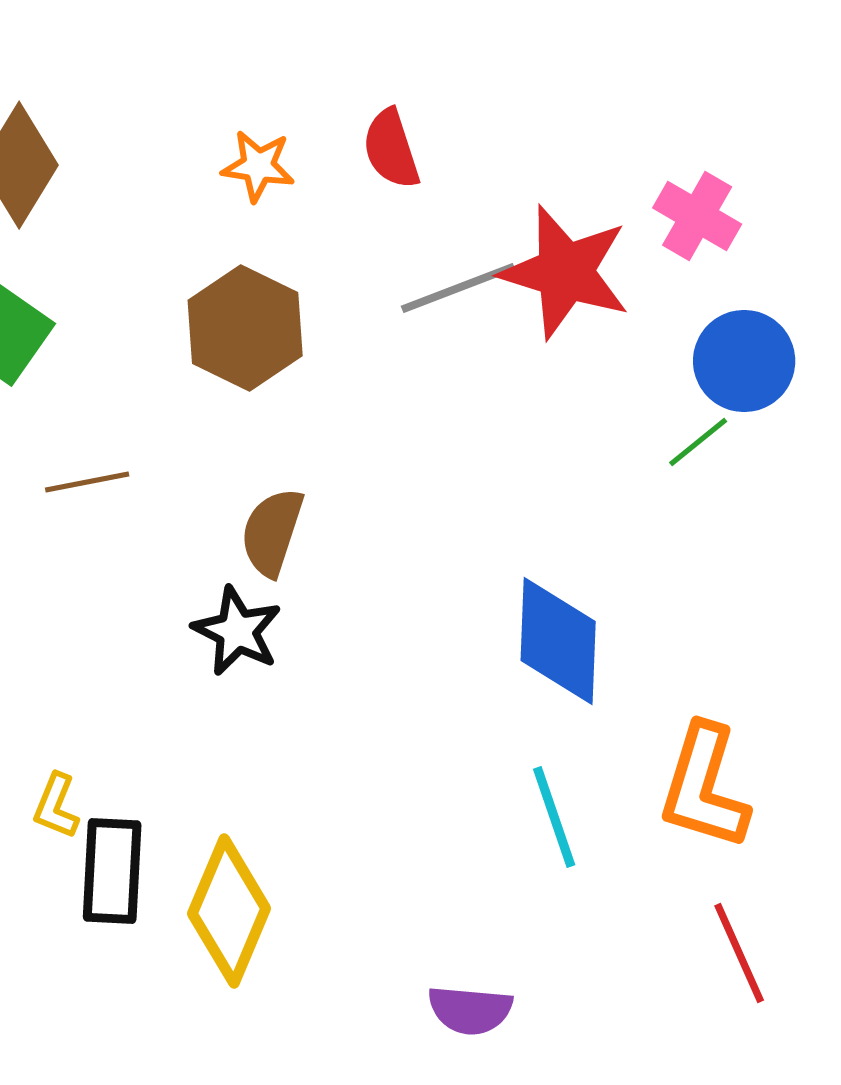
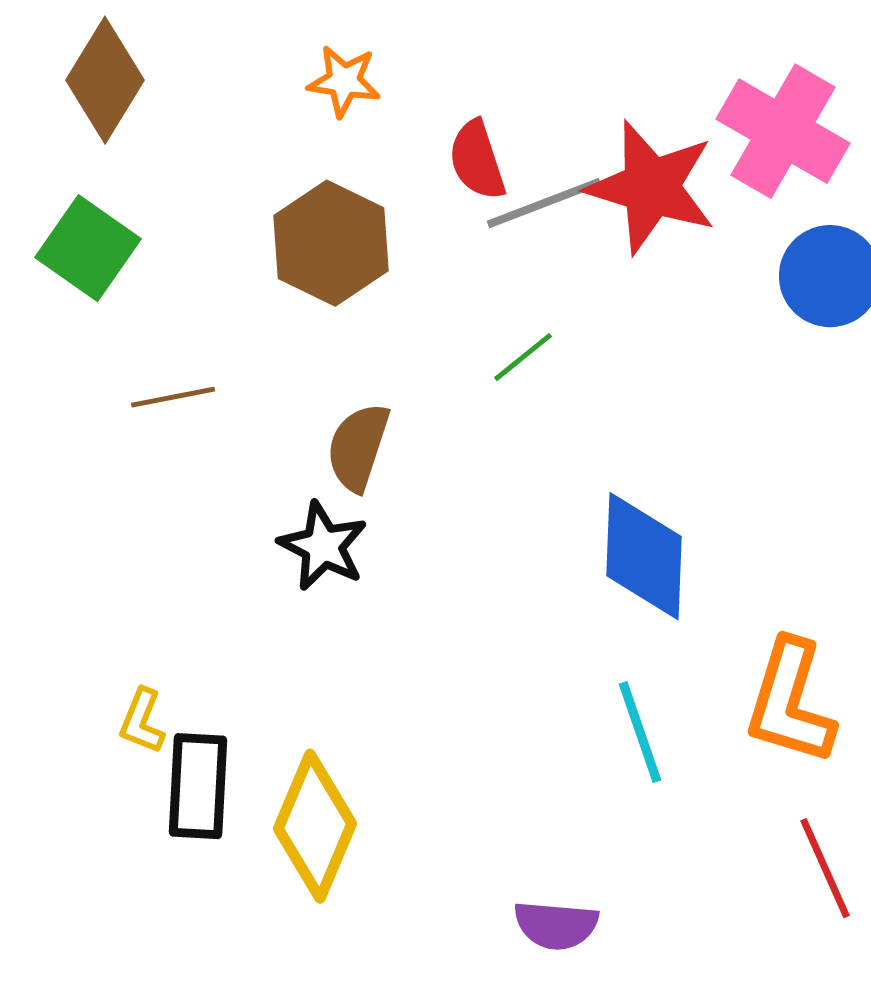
red semicircle: (391, 149) -> (477, 160), moved
pink cross: (697, 216) -> (783, 131), size x1.5
green line: (698, 442) -> (523, 357), moved

